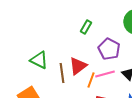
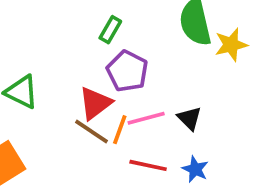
purple pentagon: (109, 49) -> (127, 71), moved
brown line: (62, 73) -> (91, 131), moved, turned -48

